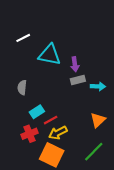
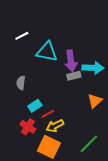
purple arrow: (75, 64) -> (71, 61), size x1.5
cyan arrow: (98, 86) -> (93, 68), moved, size x1.5
orange triangle: (98, 120) -> (95, 101), moved
red cross: (29, 134) -> (28, 127), turned -35

